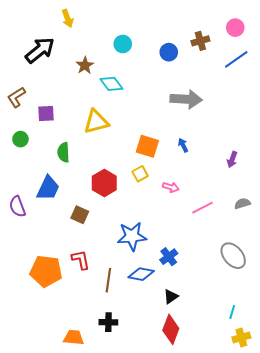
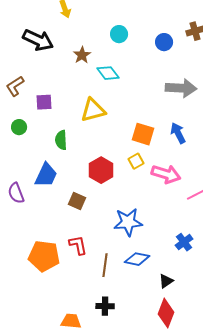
black arrow: (40, 50) -> (38, 40), turned 64
blue arrow: (183, 145) -> (178, 133), size x1.5
pink arrow: (171, 187) -> (166, 174), size x1.8
blue cross: (169, 257) -> (184, 242), moved

